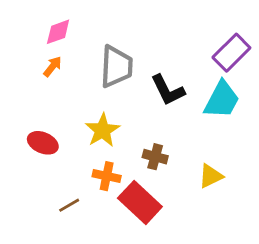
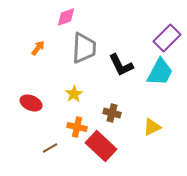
pink diamond: (58, 32) -> (66, 17), moved
yellow star: (102, 130) -> (74, 94), size x0.7

